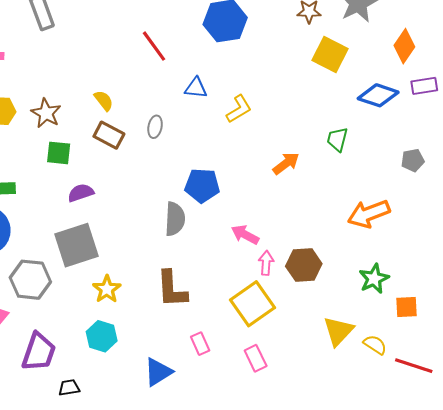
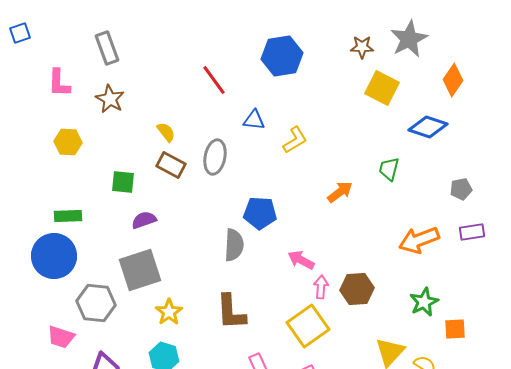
purple rectangle: (424, 86) -> (472, 232), moved
brown star: (46, 113) -> (110, 99), moved
gray ellipse: (155, 127) -> (215, 157), size x1.6

